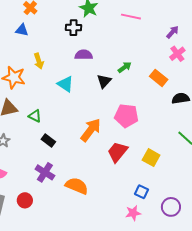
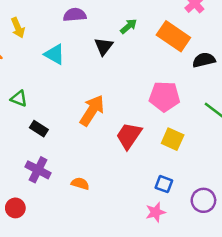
orange rectangle: (159, 78) -> (173, 36), size x1.4
pink pentagon: (126, 116) -> (164, 97), moved
orange semicircle: (77, 186) -> (80, 184), size x0.6

